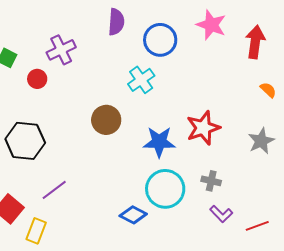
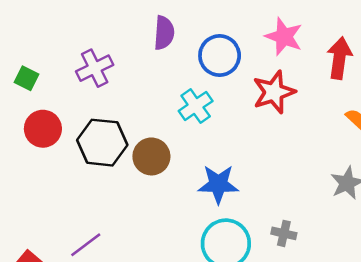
red circle: (37, 79) -> (43, 129), moved, size x1.5
red star: (203, 128) -> (274, 92), moved
black hexagon: (25, 141) -> (102, 143), moved

